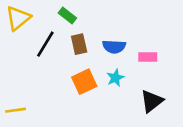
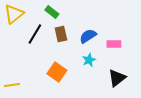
blue semicircle: (114, 47) -> (88, 36), turned 144
orange square: (84, 82) -> (57, 72), moved, turned -30

